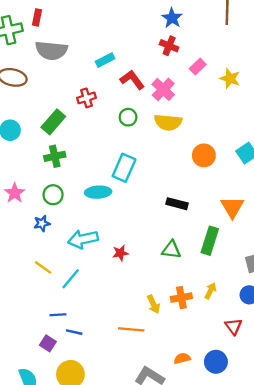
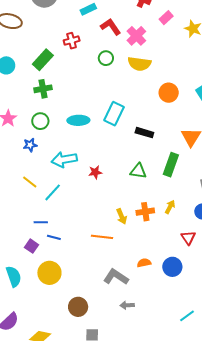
cyan rectangle: (124, 168) -> (114, 114), moved

